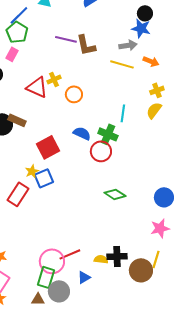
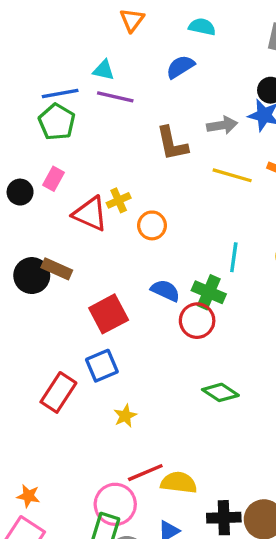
blue line: (19, 15) -> (60, 94), turned 35
purple line: (66, 39) -> (115, 97), moved
gray arrow: (128, 45) -> (222, 125), moved
pink rectangle: (12, 54) -> (53, 179), moved
yellow star: (32, 171) -> (125, 416), moved
red line: (70, 254) -> (145, 473), moved
black cross: (117, 256) -> (224, 518), moved
yellow semicircle: (101, 259) -> (179, 483), moved, size x1.5

